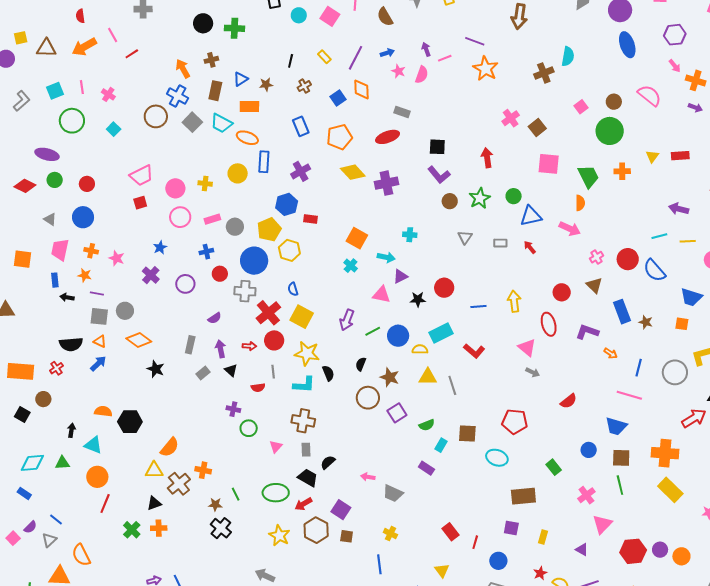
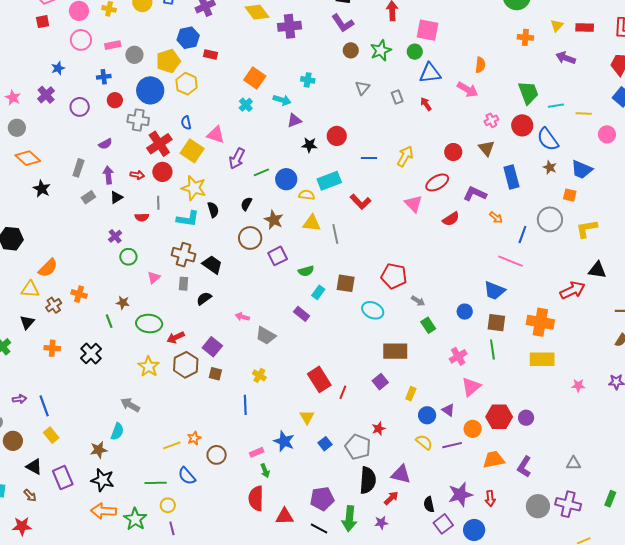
pink square: (549, 164) -> (428, 30), moved
green trapezoid: (588, 176) -> (528, 93), moved
purple arrow: (679, 209) -> (566, 58), moved
gray rectangle: (500, 243) -> (397, 97), turned 64
pink star: (117, 258) -> (13, 98), moved
pink triangle: (381, 295) -> (216, 135), moved
yellow arrow: (514, 301) -> (405, 156), turned 30
brown star: (646, 322) -> (550, 167), moved
red ellipse: (549, 324) -> (437, 182), turned 70
black triangle: (231, 370) -> (116, 197), turned 40
gray arrow: (533, 372) -> (418, 301), moved
gray circle: (675, 372) -> (550, 219), moved
red semicircle: (569, 401) -> (451, 219), moved
purple cross: (233, 409) -> (115, 236), turned 32
black trapezoid: (308, 478) -> (212, 265), moved
brown cross: (179, 484) -> (54, 305), size x0.7
yellow rectangle: (670, 490) -> (542, 359), turned -50
black triangle: (154, 503) -> (27, 322), turned -35
brown star: (215, 504) -> (123, 303), moved
orange cross: (159, 528) -> (52, 348), moved
purple square: (511, 528) -> (380, 382), turned 35
red rectangle: (450, 532) -> (319, 379), size x1.4
orange circle: (681, 556) -> (473, 429), moved
blue circle: (498, 561) -> (427, 415), moved
red star: (540, 573) -> (379, 429), moved

